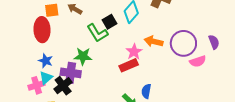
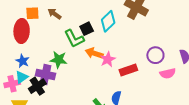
orange arrow: (154, 41) -> (94, 53), moved
purple circle: (183, 43) -> (155, 55), size x0.7
red rectangle: (129, 65) -> (128, 70), moved

